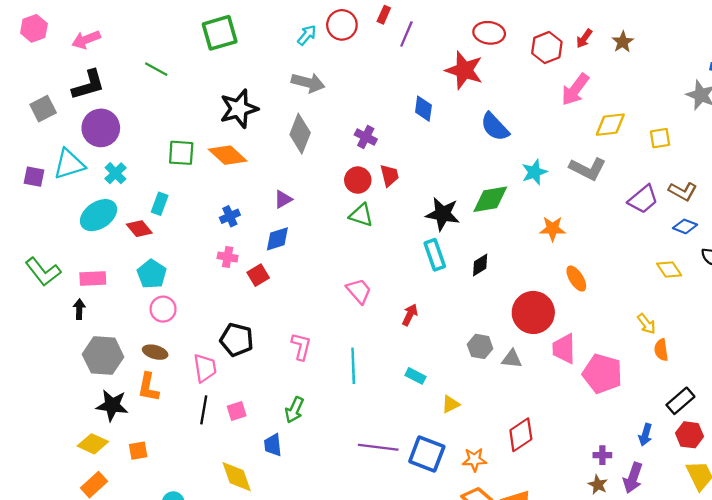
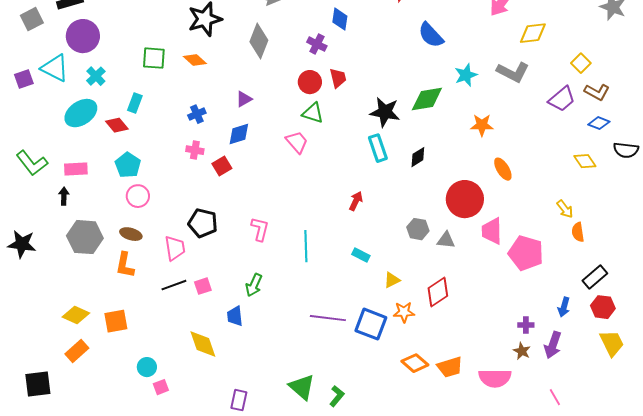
blue diamond: (423, 109) -> (340, 19), moved
yellow square: (660, 138) -> (581, 63), moved, turned -36
orange diamond: (228, 155) -> (195, 60), size x0.7
cyan triangle: (69, 164) -> (55, 68), turned 44
purple square: (34, 177) -> (24, 79), turned -30
pink trapezoid: (359, 291) -> (297, 142), moved
black star: (112, 405) -> (22, 244), moved
black line: (204, 410) -> (174, 285), turned 60
red diamond: (521, 435) -> (438, 292), moved
orange square: (138, 451) -> (116, 321), size x1.4
orange star: (474, 460) -> (404, 312), moved

